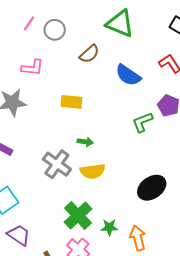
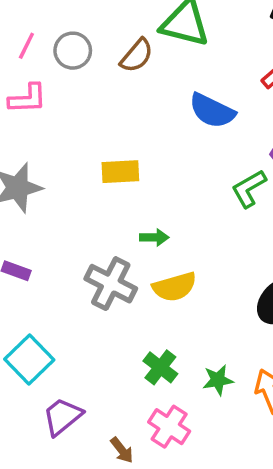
brown semicircle: (89, 54) -> (137, 56), moved
pink L-shape: (32, 68) -> (28, 99), moved
green cross: (78, 215) -> (160, 367), size x0.7
purple trapezoid: (19, 235) -> (62, 417), turned -65

